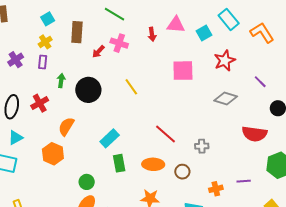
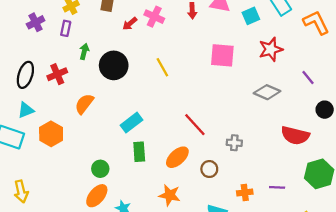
orange hexagon: (53, 154) -> (51, 134), moved
orange ellipse: (153, 164) -> (177, 157), turned -50

